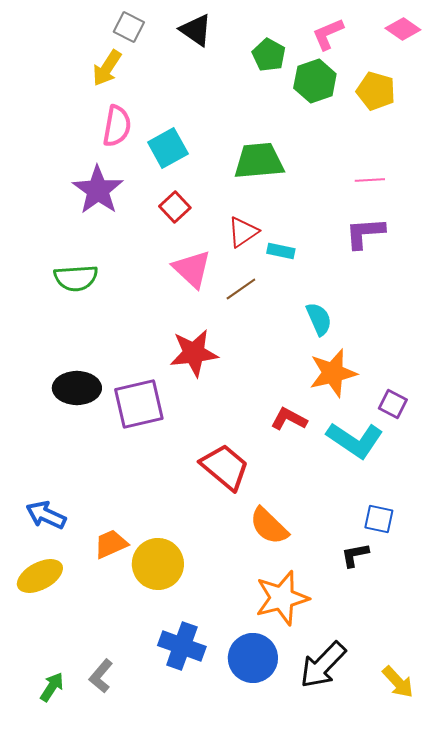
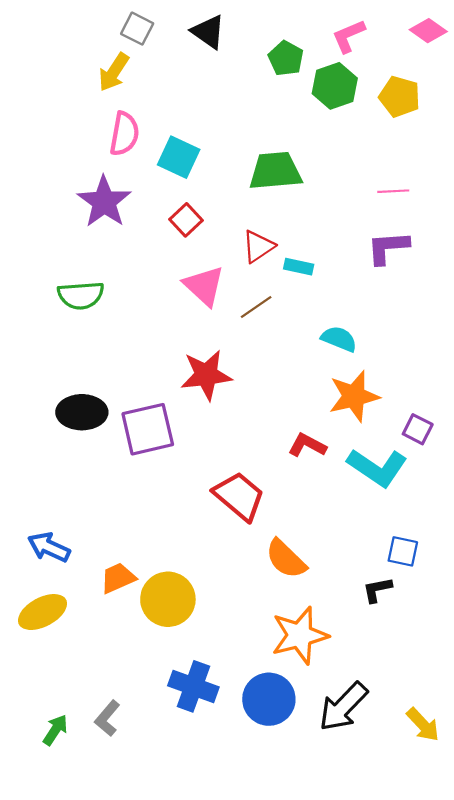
cyan square: (168, 148) -> (179, 157), turned -36
cyan semicircle: (319, 319) -> (339, 339), turned -44

